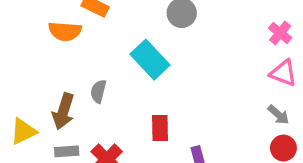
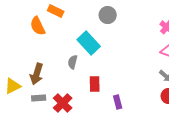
orange semicircle: (65, 31) -> (38, 26), turned 60
gray semicircle: (98, 91) -> (73, 62), moved

